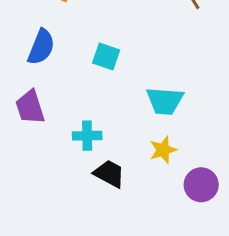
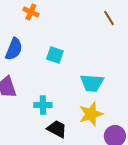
yellow star: (163, 150) -> (91, 114), size x1.4

